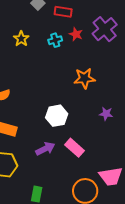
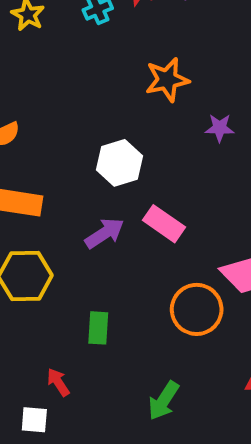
purple star: (106, 114) -> (220, 128), moved

